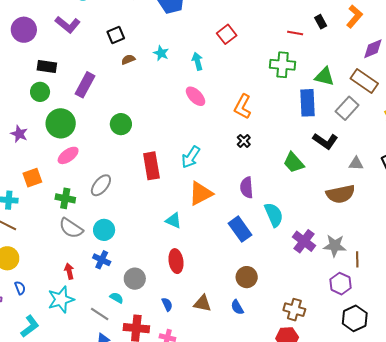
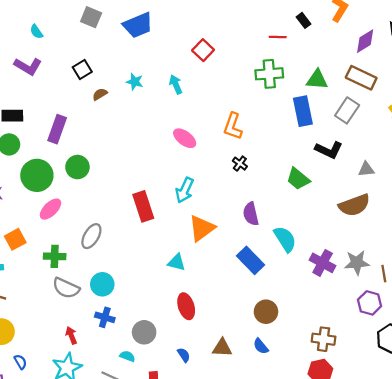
pink ellipse: (195, 96) -> (185, 138), moved
green circle: (121, 124) -> (77, 167), moved

